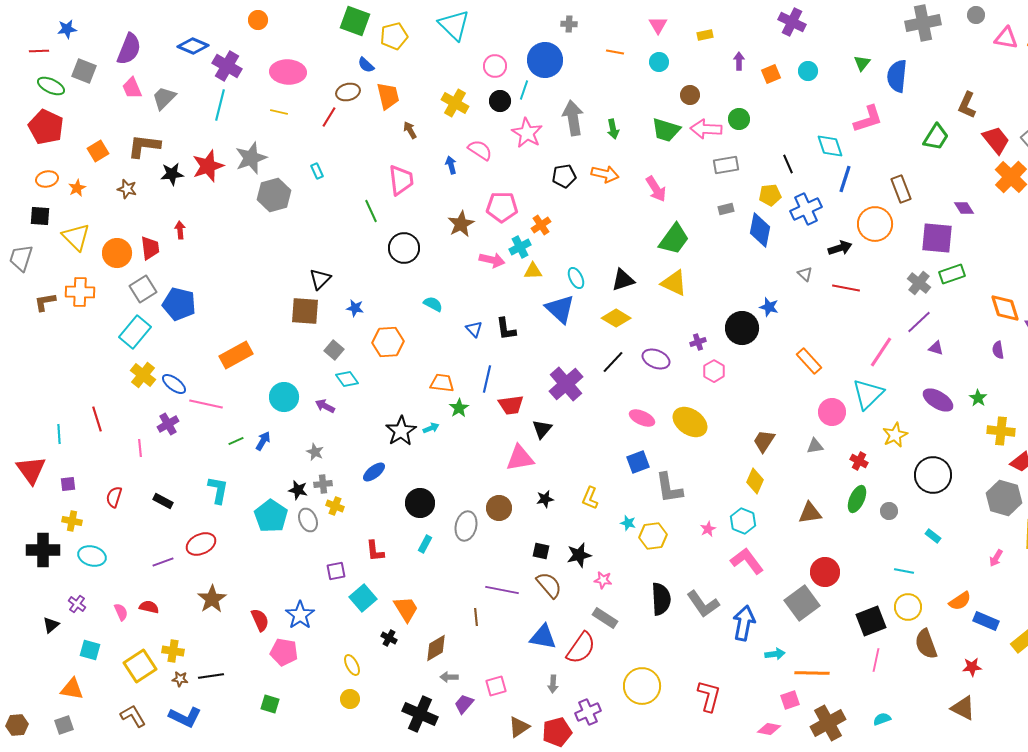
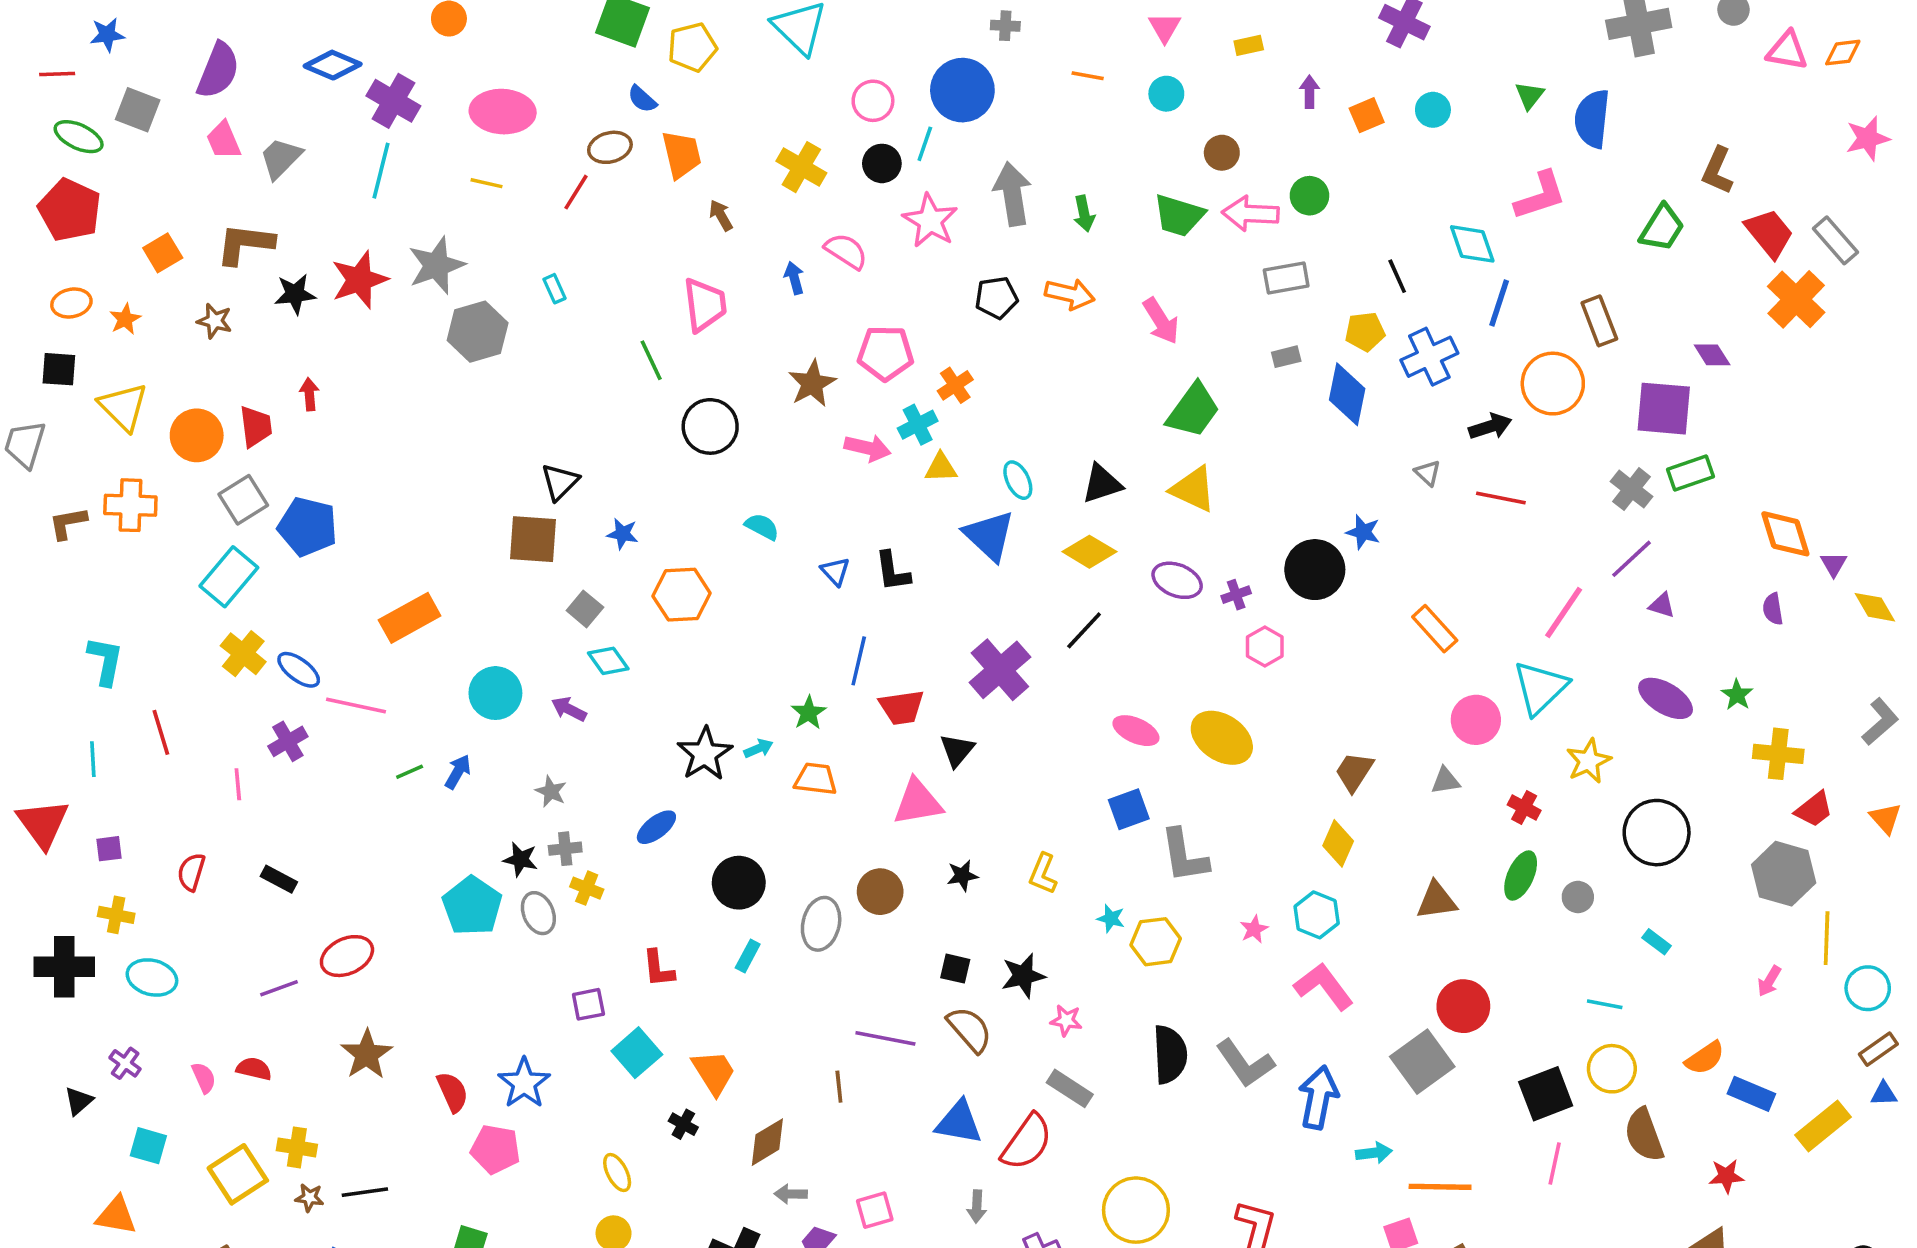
purple ellipse: (656, 359) -> (1177, 580), moved
orange trapezoid: (442, 383) -> (816, 779), moved
cyan L-shape: (218, 490) -> (105, 661), moved

